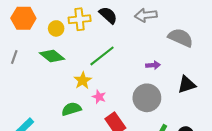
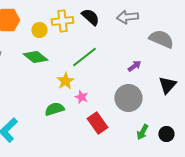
purple arrow: (153, 65) -> (134, 66), turned -32
black triangle: (187, 85) -> (167, 85), turned -30

